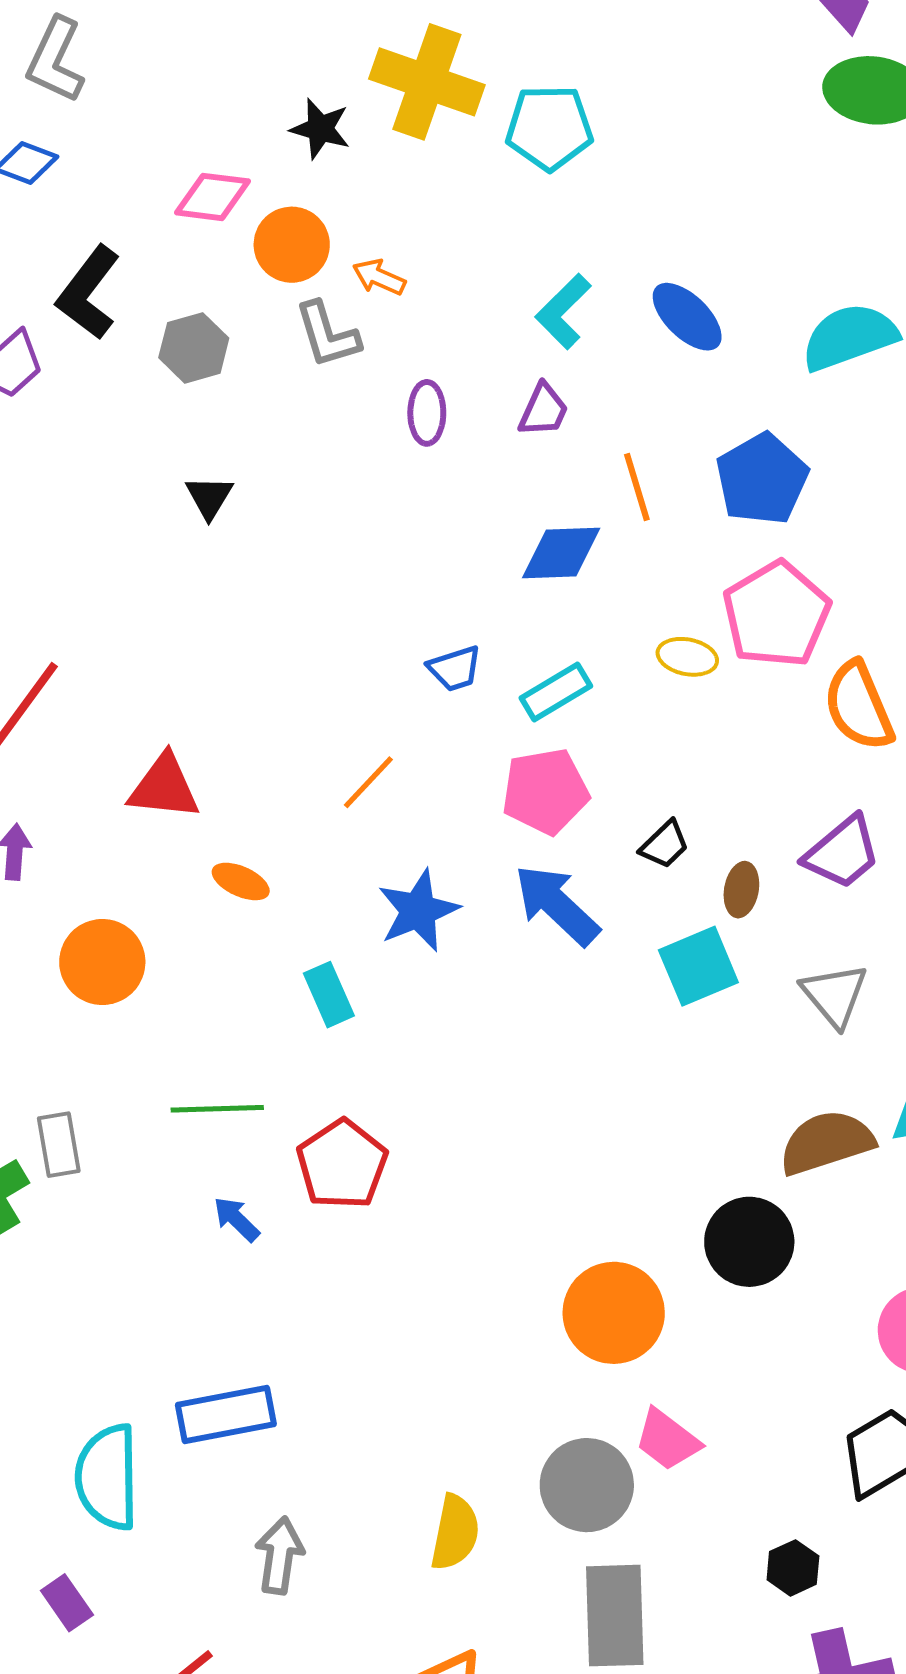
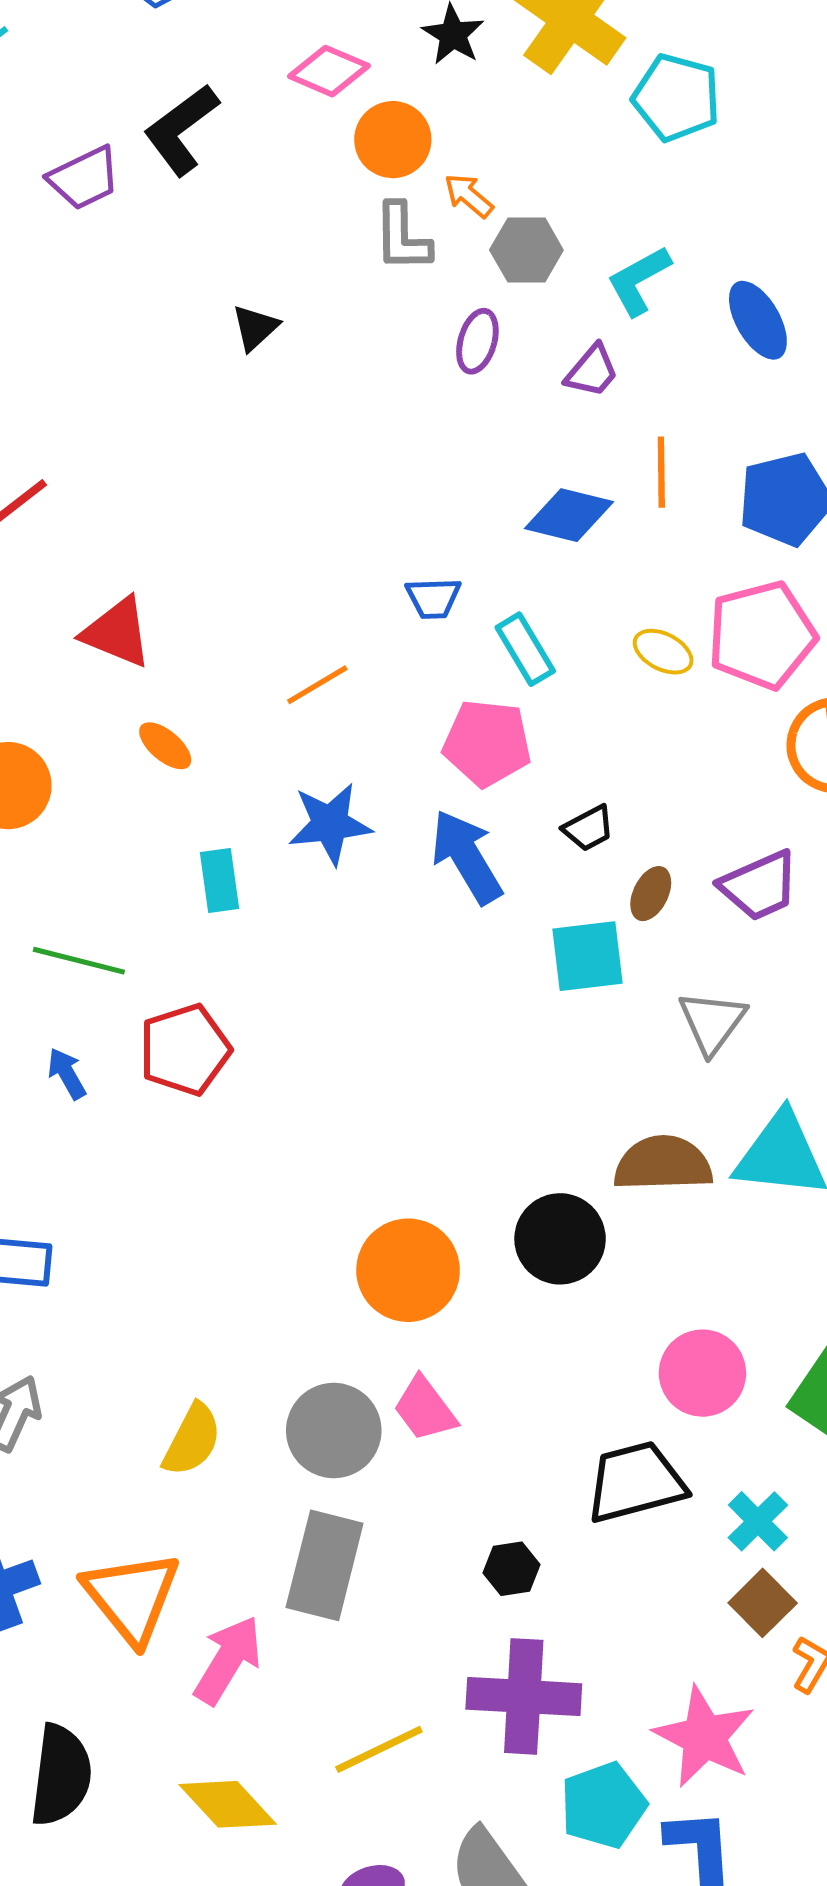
gray hexagon: (194, 348) -> (526, 250), moved
black triangle: (209, 497) -> (255, 328), moved
cyan rectangle: (556, 692) -> (525, 649), turned 74

